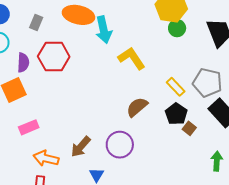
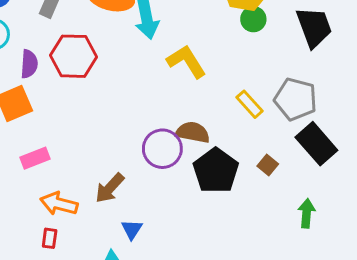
brown semicircle: (137, 107) -> (193, 132), turned 50
black pentagon: (176, 114) -> (216, 171), moved, size x1.4
purple circle: (120, 145) -> (162, 149), moved

